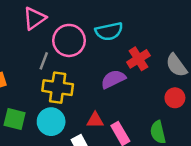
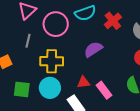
red cross: (138, 59) -> (113, 21), moved
gray line: (44, 61) -> (28, 41), moved

